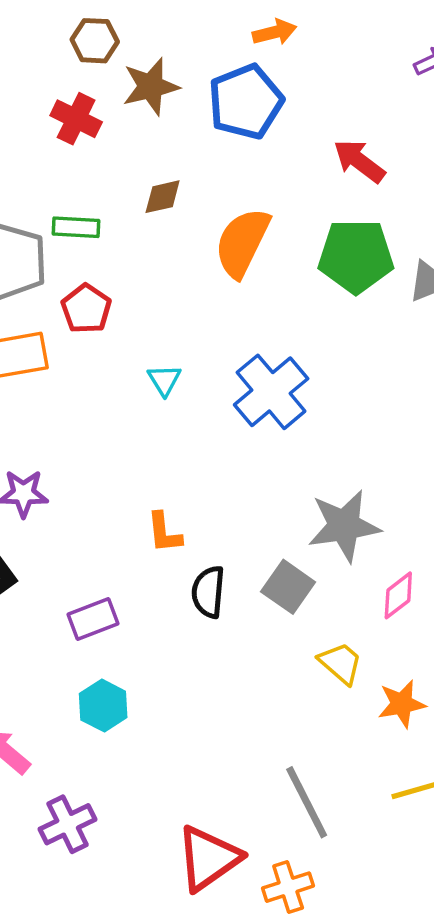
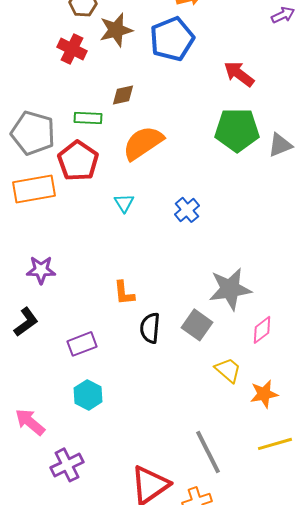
green rectangle: (76, 227) -> (88, 118), moved
orange semicircle: (242, 243) -> (143, 143), moved, turned 30
red pentagon: (86, 309) -> (78, 161), size x1.4
blue cross: (271, 392) -> (187, 210), size x0.6

